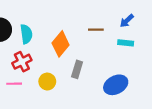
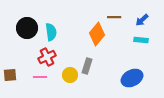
brown line: (96, 30) -> (114, 17), moved
orange diamond: (61, 44) -> (97, 34), moved
gray rectangle: (77, 69) -> (87, 66), moved

